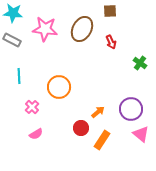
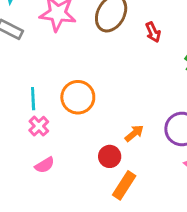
cyan line: (19, 76) -> (33, 99), moved
orange rectangle: (102, 140) -> (124, 185), moved

